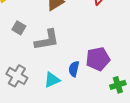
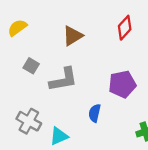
purple pentagon: (98, 59) -> (122, 84), moved
cyan triangle: (52, 80) -> (59, 136), moved

